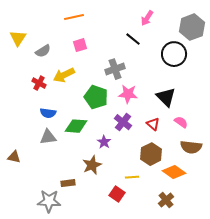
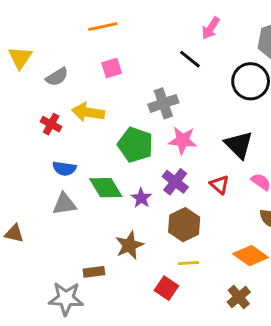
yellow arrow: (64, 75) -> (88, 112), turned 35
green diamond: (76, 126) -> (106, 188), turned 55
purple star: (104, 142) -> (141, 198), moved
brown hexagon: (151, 154) -> (184, 225), moved

